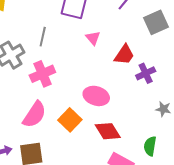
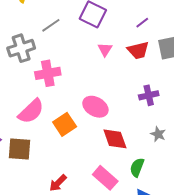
gray line: (43, 37) -> (51, 25), moved, turned 30
red trapezoid: (124, 55) -> (138, 50), moved, turned 30
red diamond: (108, 131) -> (115, 139), moved

